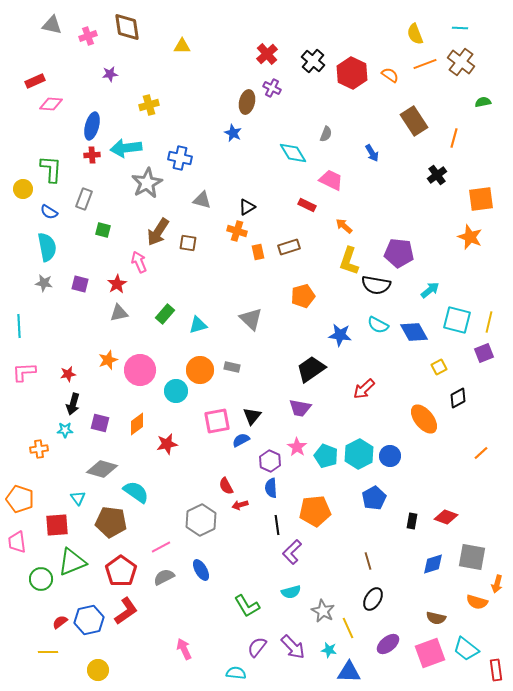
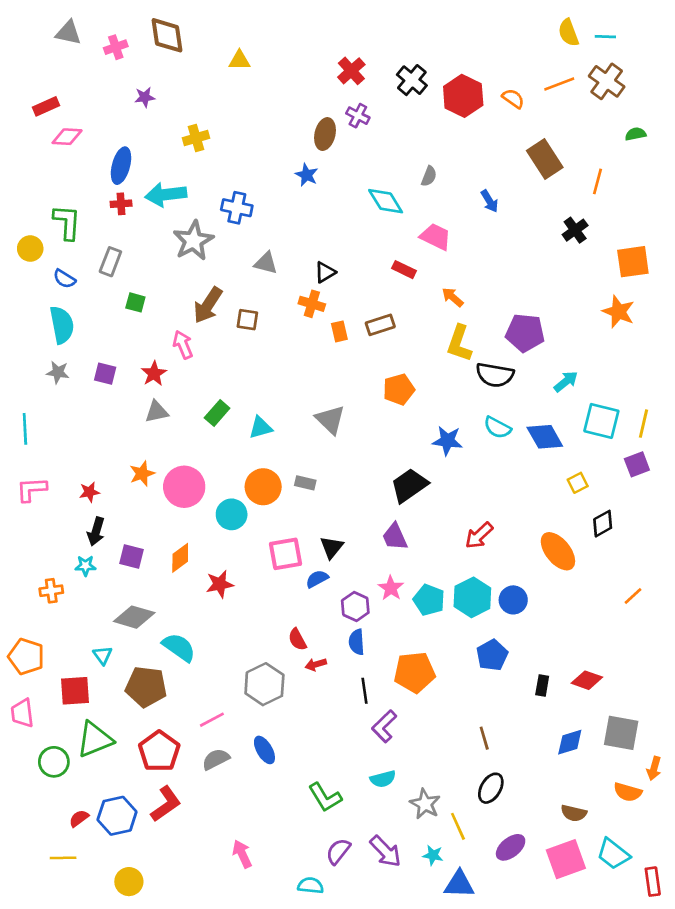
yellow semicircle: (415, 34) -> (568, 33), moved
red arrow: (364, 389) -> (479, 535), moved
purple trapezoid: (300, 408) -> (395, 537), turned 55

